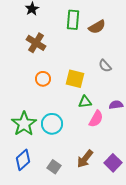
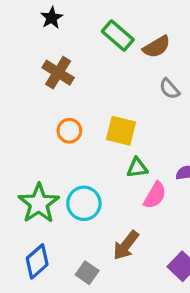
green rectangle: (73, 20) -> (118, 36), turned -54
gray semicircle: (105, 66) -> (169, 89), moved
brown arrow: (85, 159) -> (126, 245), moved

